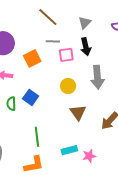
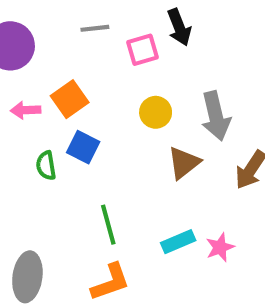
gray line: (53, 41) -> (95, 28), moved
orange square: (32, 58) -> (70, 99), moved
gray arrow: (97, 77) -> (216, 116), moved
brown triangle: (78, 112) -> (184, 163), turned 36

